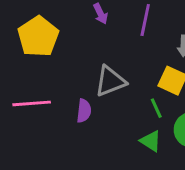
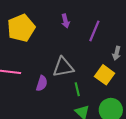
green line: (156, 108) -> (77, 89), moved

